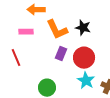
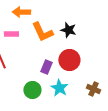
purple rectangle: (61, 54) -> (46, 67), moved
cyan star: (86, 81) -> (59, 88), moved

